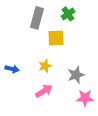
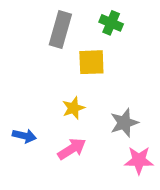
green cross: (68, 14) -> (111, 23), turned -32
blue arrow: (12, 69) -> (24, 136), moved

